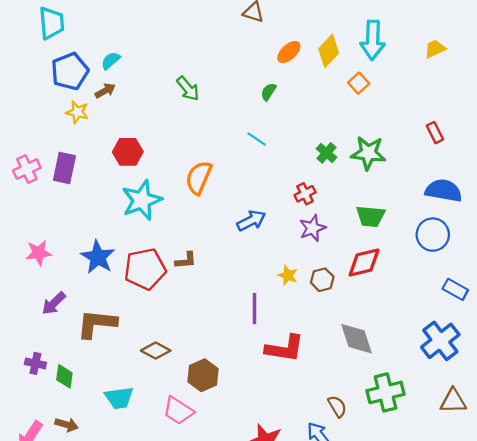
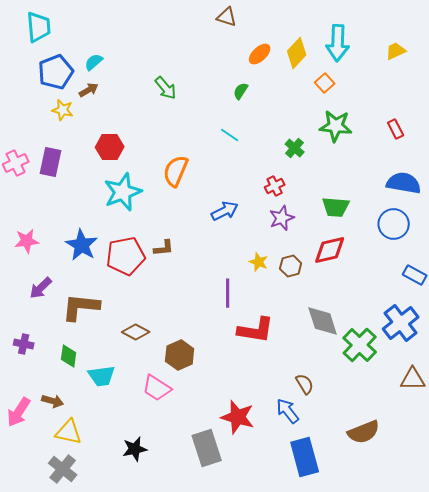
green star: (368, 153) -> (336, 126), moved
green diamond: (64, 376) -> (69, 356), moved
green cross: (386, 392) -> (360, 345), moved, turned -32

